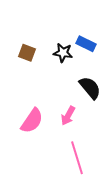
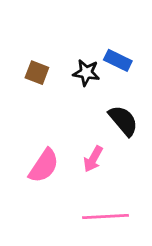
pink line: (77, 158) -> (105, 217), turned -76

